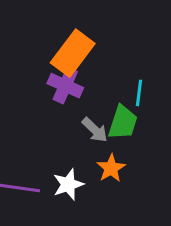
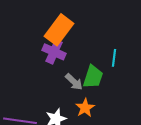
cyan line: (139, 93) -> (114, 58), moved

